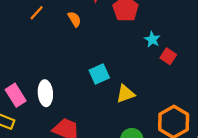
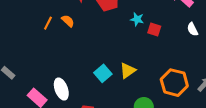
orange line: (37, 13) -> (48, 23), moved
cyan square: (99, 74) -> (103, 73), moved

